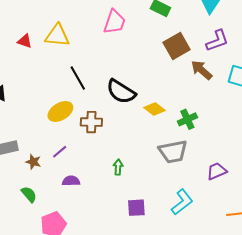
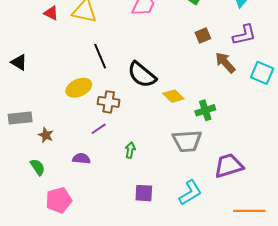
brown square: (177, 46) -> (203, 35), size x0.6
purple line: (60, 152) -> (99, 129), moved
purple trapezoid: (217, 171) -> (229, 166), size x1.4

